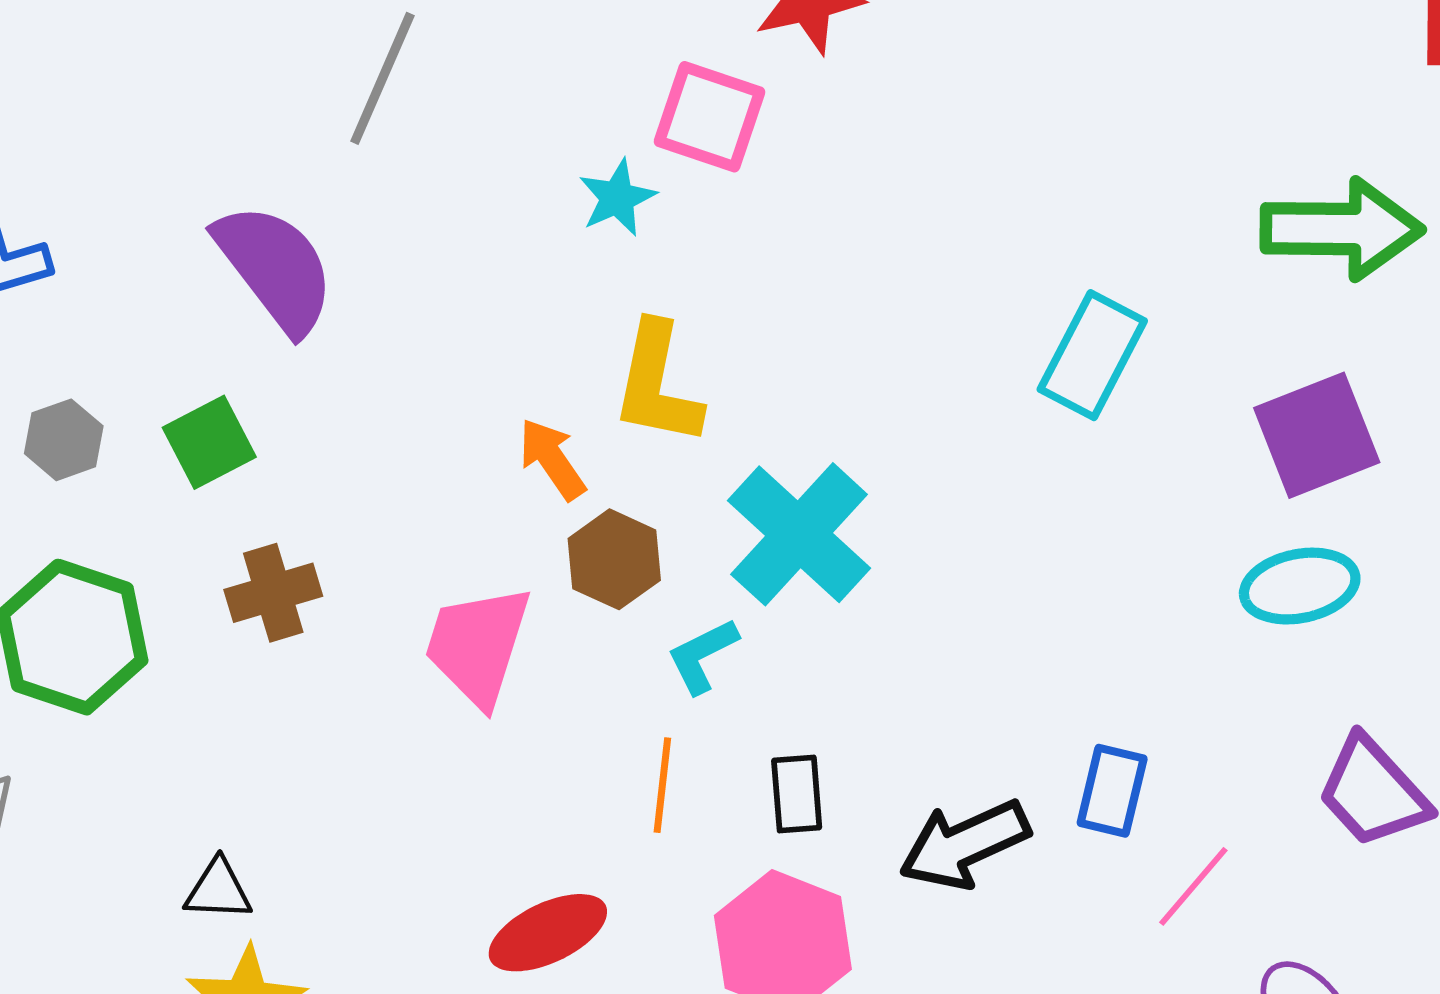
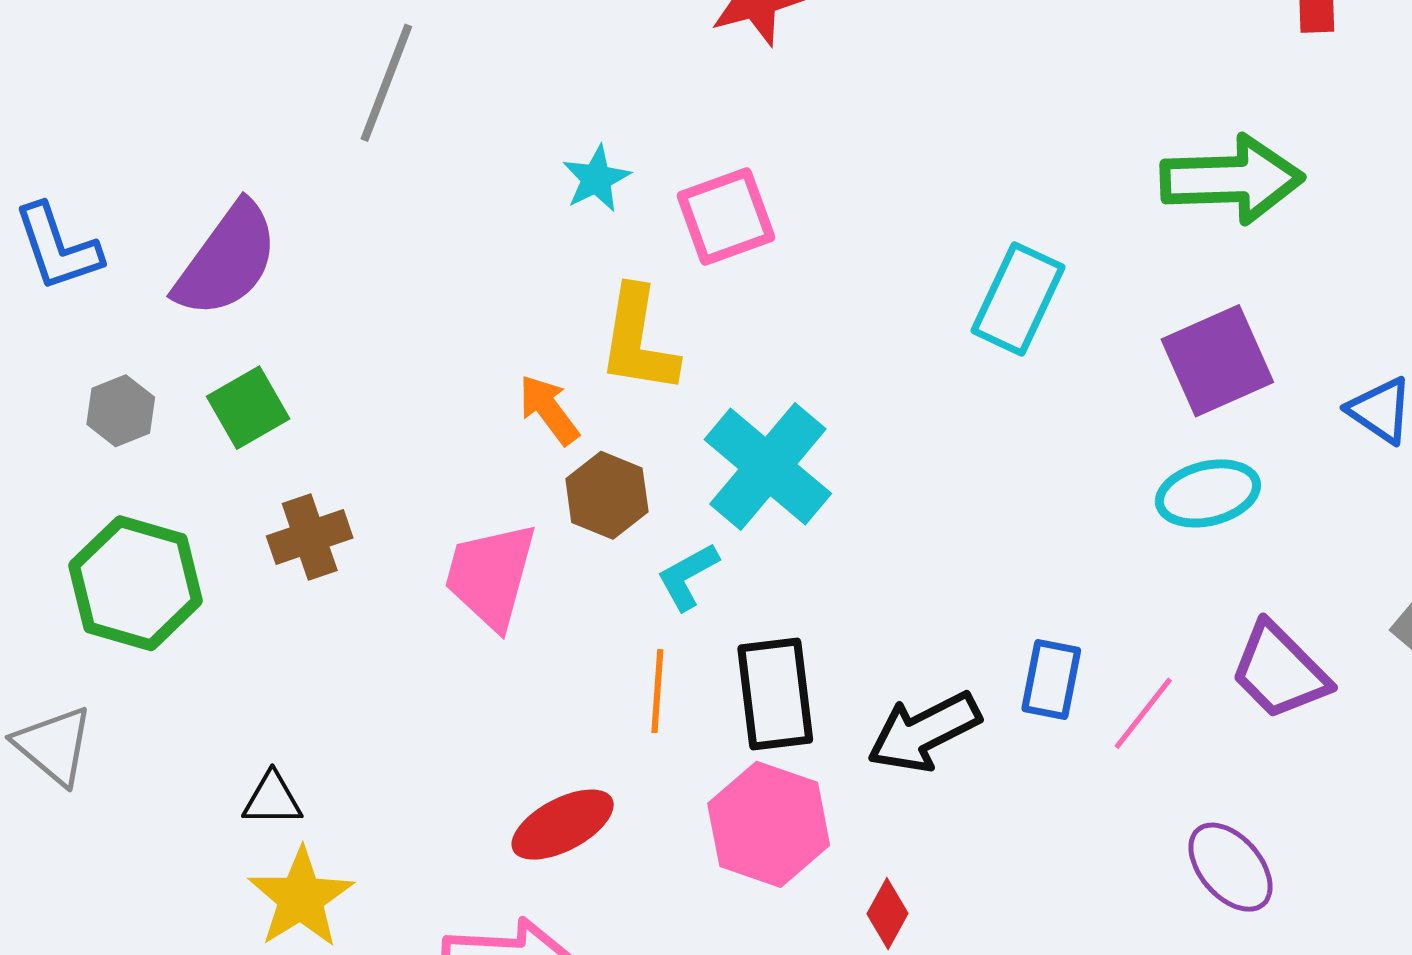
pink square: (710, 117) -> (726, 217), moved, turned -36
purple semicircle: (275, 268) -> (227, 260), moved, turned 76
black rectangle: (797, 794) -> (775, 694), size x1.6
pink line: (1193, 886) -> (1143, 713), moved

